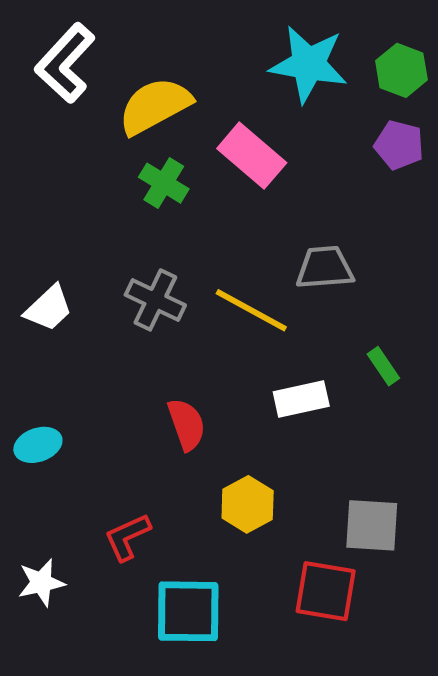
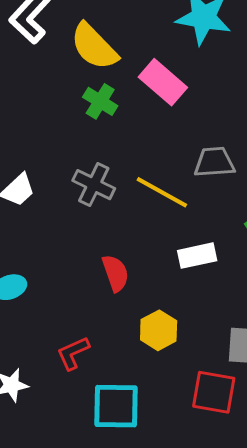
yellow semicircle: (155, 106) -> (94, 47), turned -106

